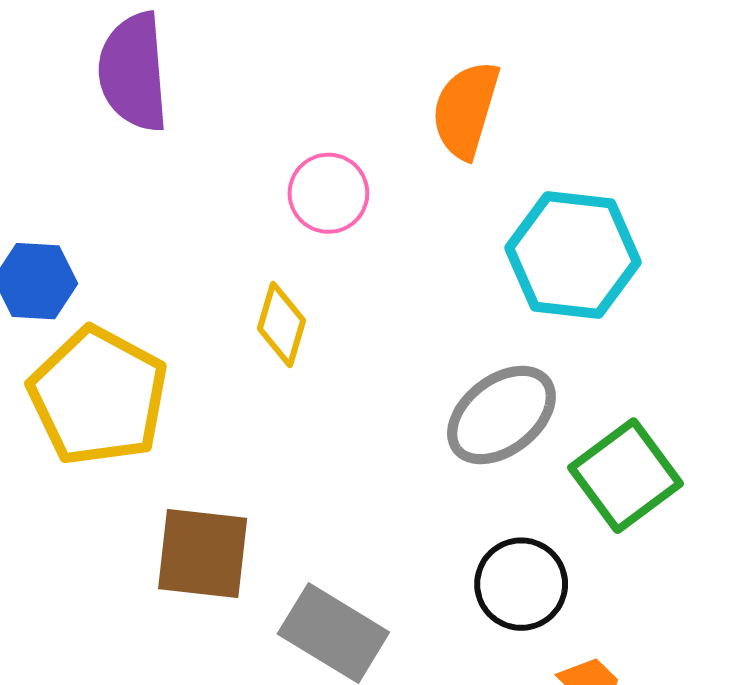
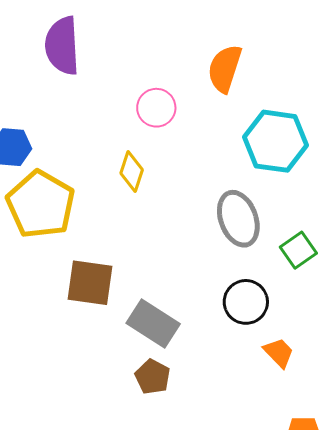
gray ellipse: (501, 415) -> (238, 219), turned -74
green square: (626, 476) -> (298, 250), size x0.7

